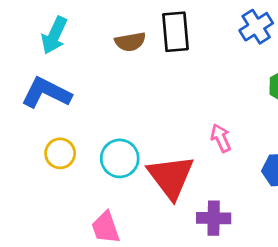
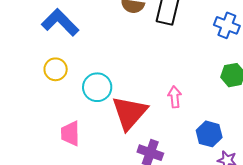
blue cross: (256, 27) -> (227, 25), turned 35

